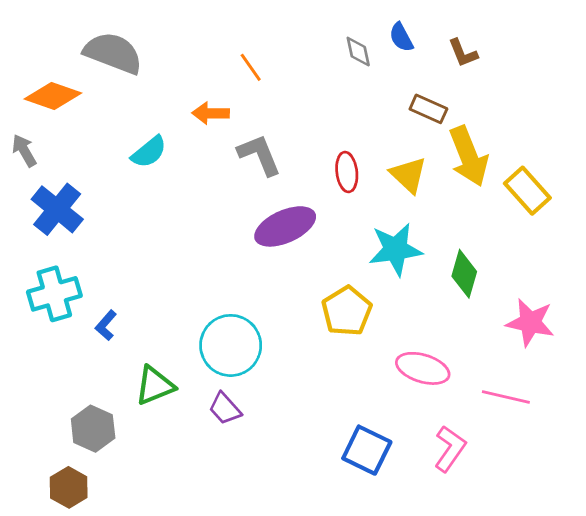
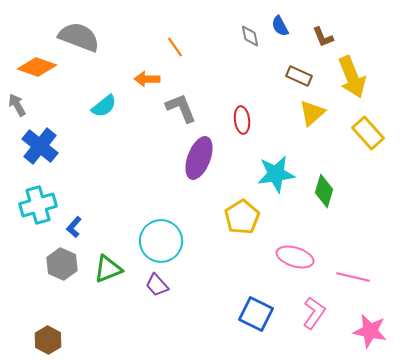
yellow arrow: (469, 156) -> (352, 77), moved
yellow triangle: (408, 175) -> (312, 113), moved, turned 36
purple ellipse: (285, 226) -> (199, 158), turned -45
pink star: (530, 323) -> (370, 331), moved
gray hexagon: (93, 429) -> (62, 264), moved

